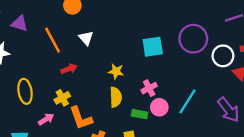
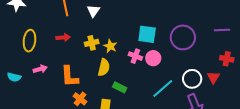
white circle: (223, 56) -> (192, 79), moved
red arrow: (69, 69) -> (63, 38), moved
pink cross: (149, 88) -> (135, 56), moved, turned 32
yellow cross: (62, 98) -> (92, 43), moved
pink circle: (159, 107) -> (153, 58), moved

